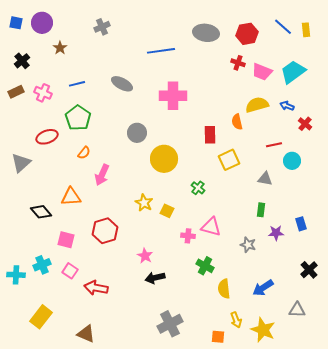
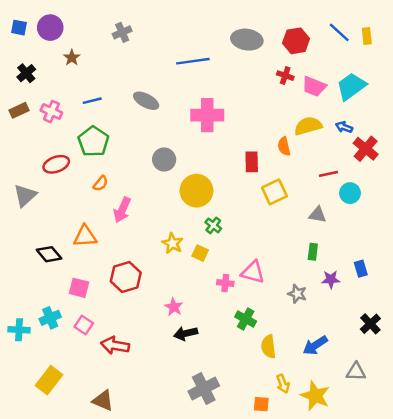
red cross: (305, 124) -> (366, 149), size x1.5
green cross: (198, 188) -> (213, 225), moved

